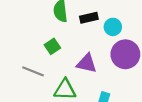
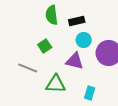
cyan circle: (113, 27) -> (84, 40), moved

